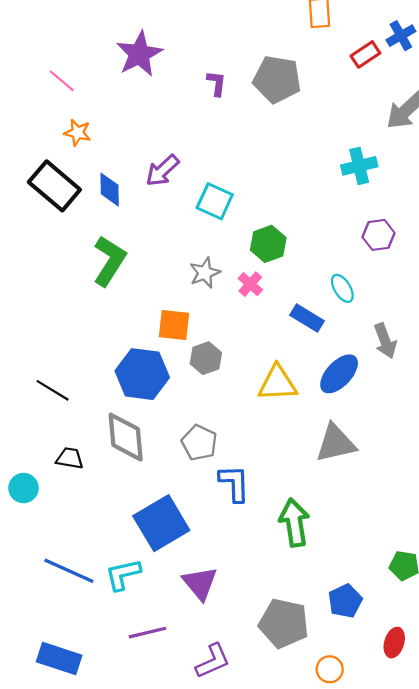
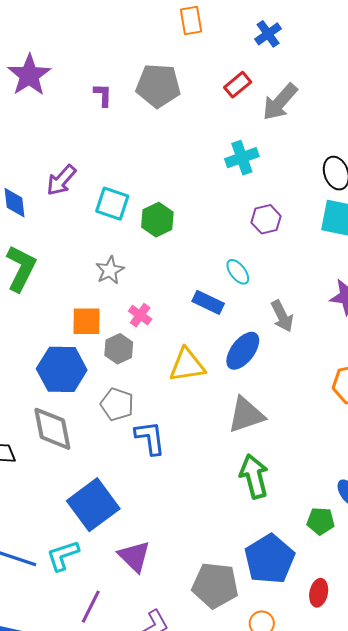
red rectangle: (365, 54) -> (238, 85), moved
green hexagon: (268, 244) -> (157, 220), moved
pink cross: (250, 284) -> (140, 315), moved
gray pentagon: (199, 443) -> (117, 404), moved
blue L-shape: (234, 483) -> (150, 438), moved
green arrow: (294, 523) -> (254, 476), moved
blue pentagon: (345, 601) -> (270, 559), size x1.6
purple line: (148, 633) -> (91, 607), turned -44

